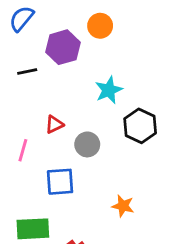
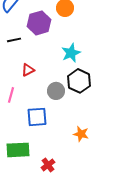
red triangle: (54, 124) -> (28, 70), moved
black hexagon: (140, 126) -> (79, 81), moved

